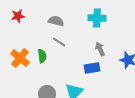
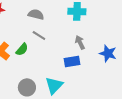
green semicircle: (42, 56) -> (22, 49), turned 48

